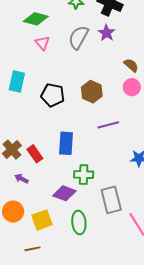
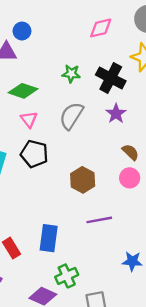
purple star: (107, 33) -> (116, 114), moved
black pentagon: (53, 95) -> (34, 154), moved
green cross: (84, 175) -> (67, 276), turned -30

